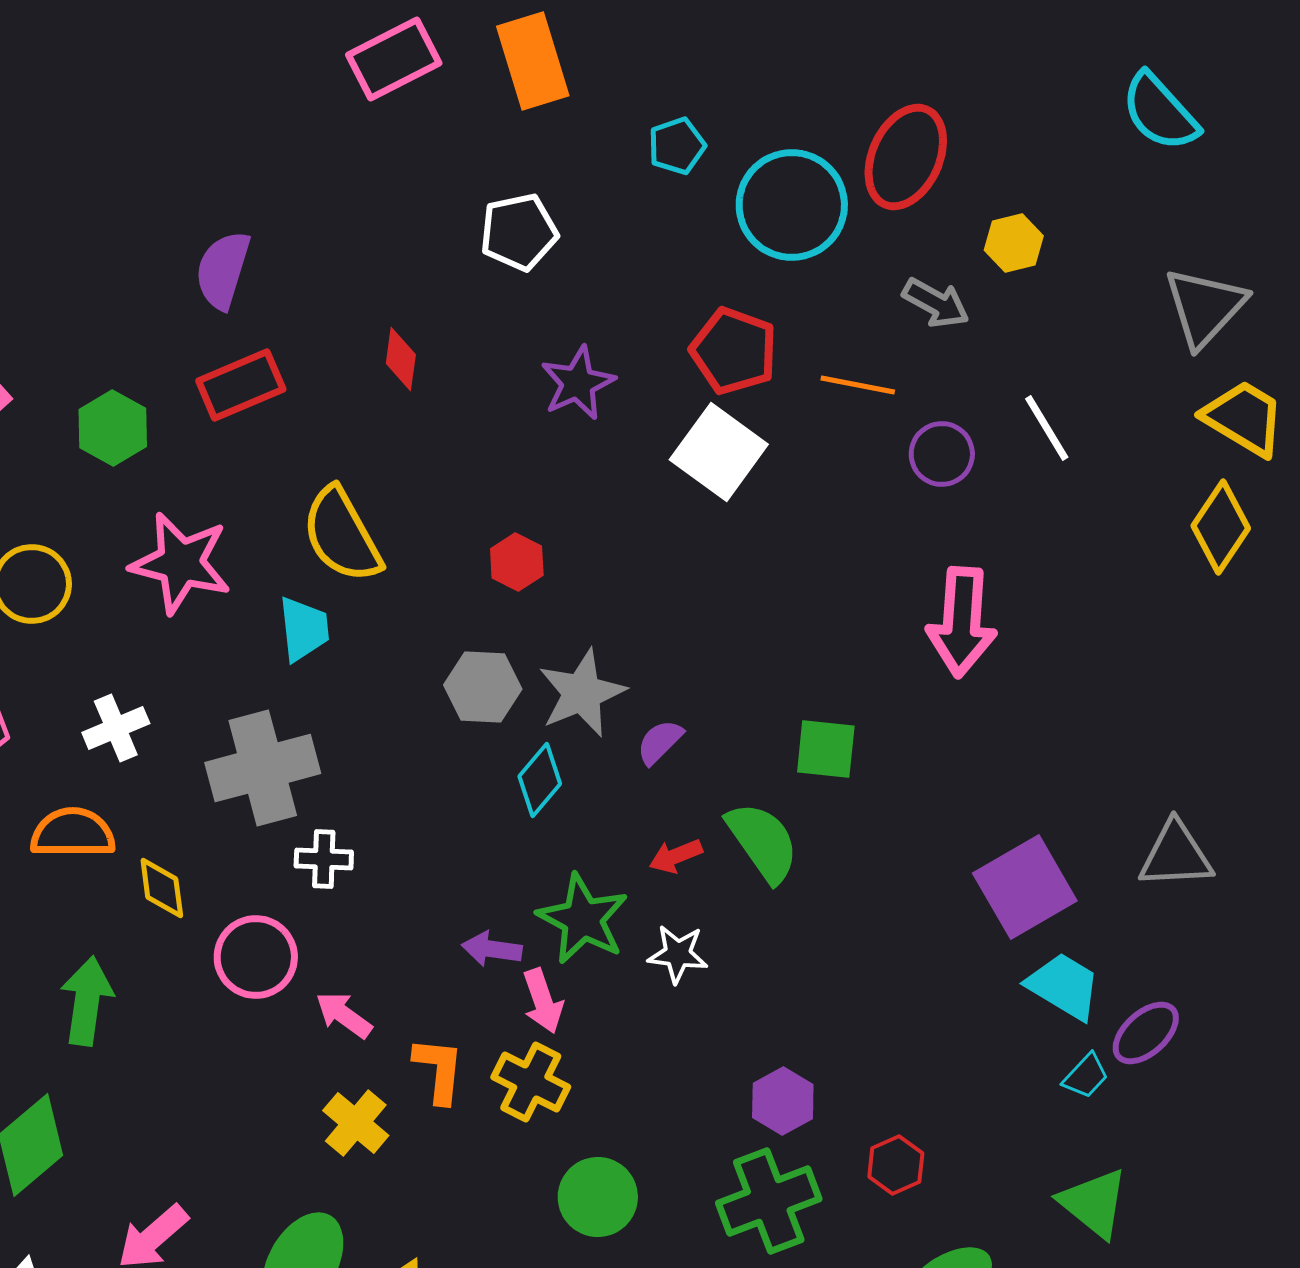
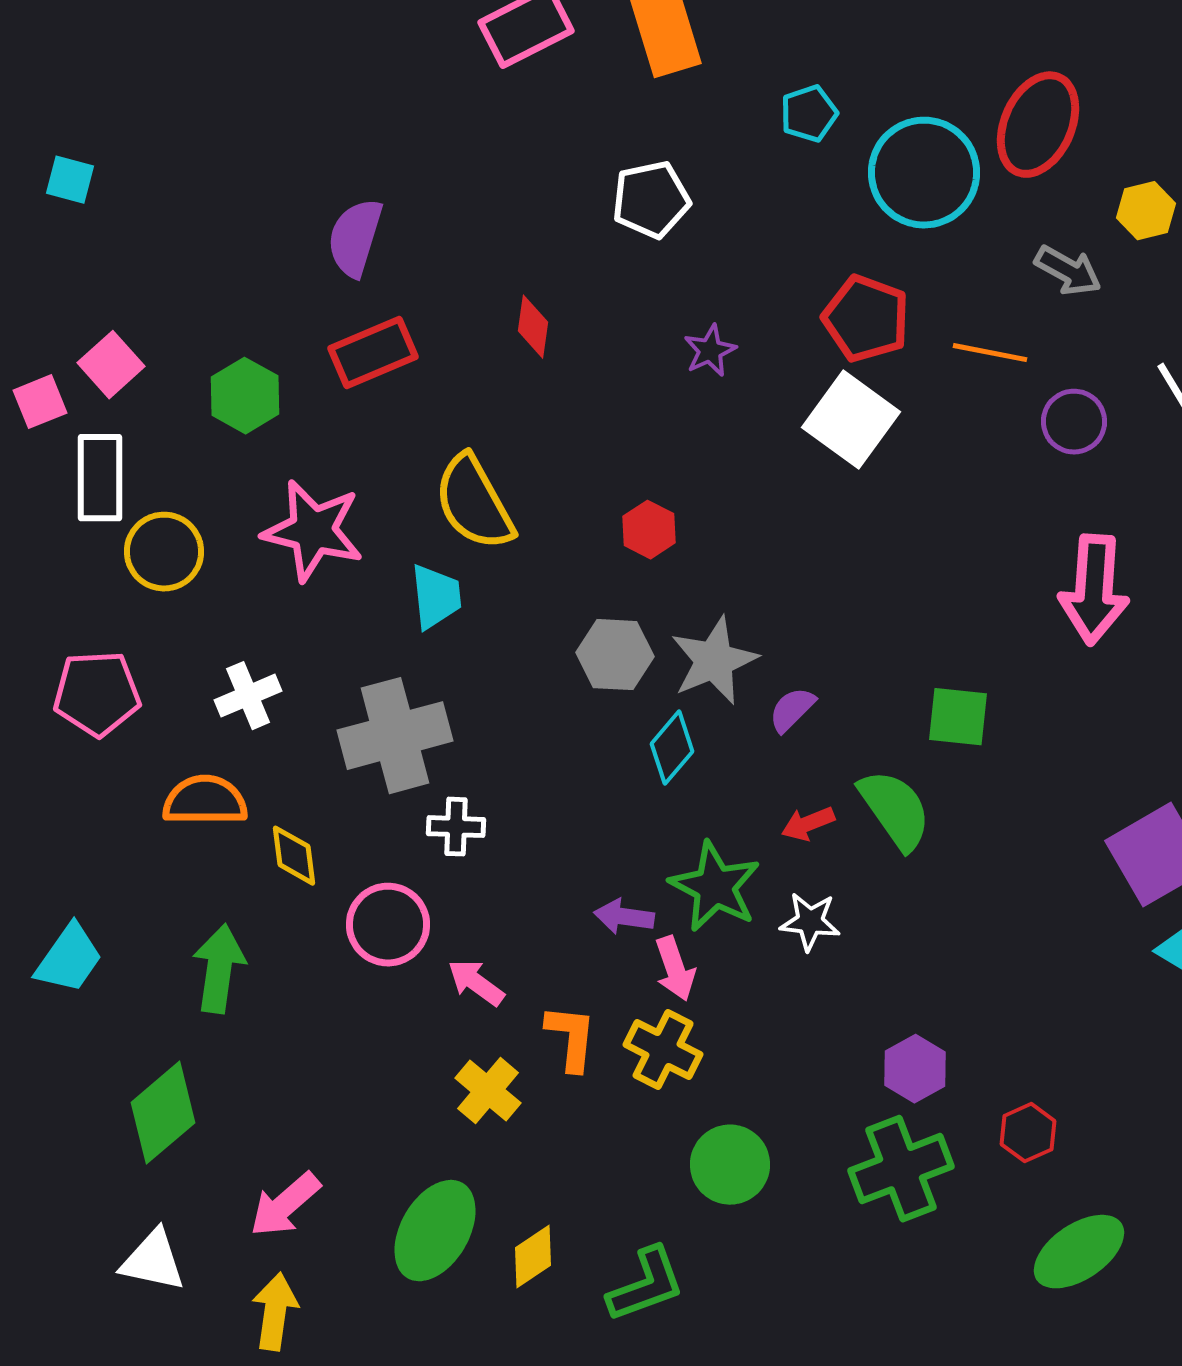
purple star: (578, 383) -> (710, 351), size x0.7

